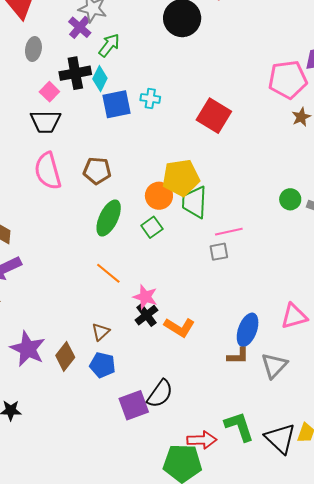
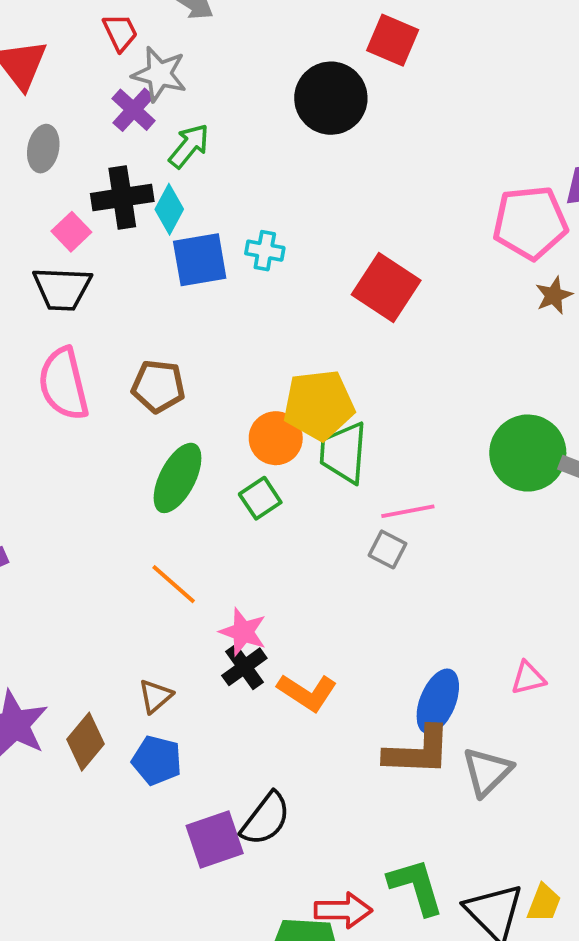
green circle: (290, 199) -> (528, 453), size x1.8
gray square: (219, 252) -> (387, 549), turned 36
pink triangle: (294, 316) -> (528, 678), size x0.7
brown L-shape: (238, 356) -> (418, 751), size x1.6

